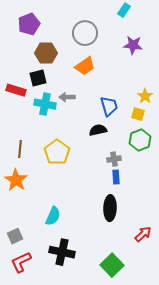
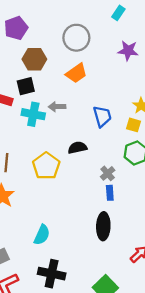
black semicircle: (98, 130) -> (77, 148), moved
gray cross: (114, 159) -> (108, 173), turned -32

